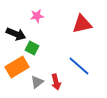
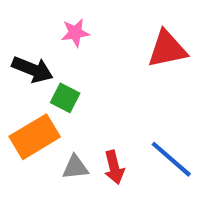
blue line: (79, 66) -> (171, 159), moved
gray triangle: (37, 82) -> (75, 167), turned 32

